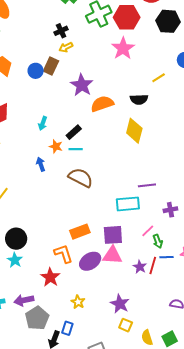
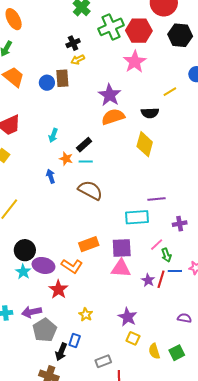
brown rectangle: (51, 66) -> (62, 78), turned -30
purple star: (82, 85) -> (110, 95), moved
orange L-shape: (63, 254) -> (72, 266), turned 140
purple ellipse: (90, 261) -> (43, 265), moved, turned 45

